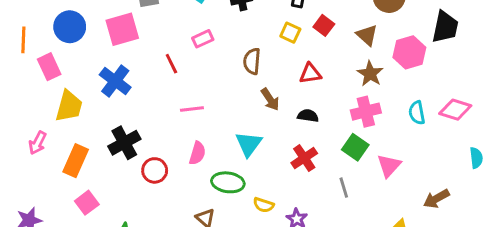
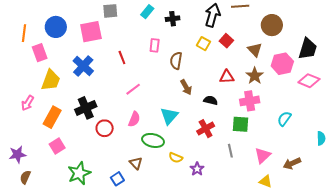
pink rectangle: (203, 39) -> (155, 45), moved, turned -64
red triangle: (310, 74) -> (227, 77), moved
pink line: (192, 109) -> (133, 89), turned -35
pink diamond: (455, 110) -> (309, 81), moved
cyan semicircle: (417, 113) -> (284, 119), moved, turned 42
green square: (355, 147) -> (240, 124), turned -36
pink triangle: (389, 166) -> (263, 155), moved

